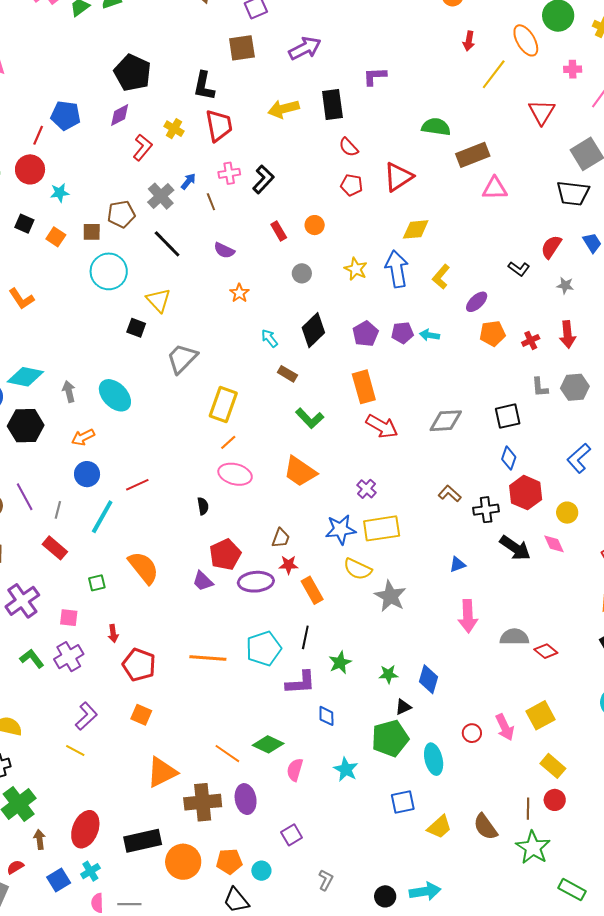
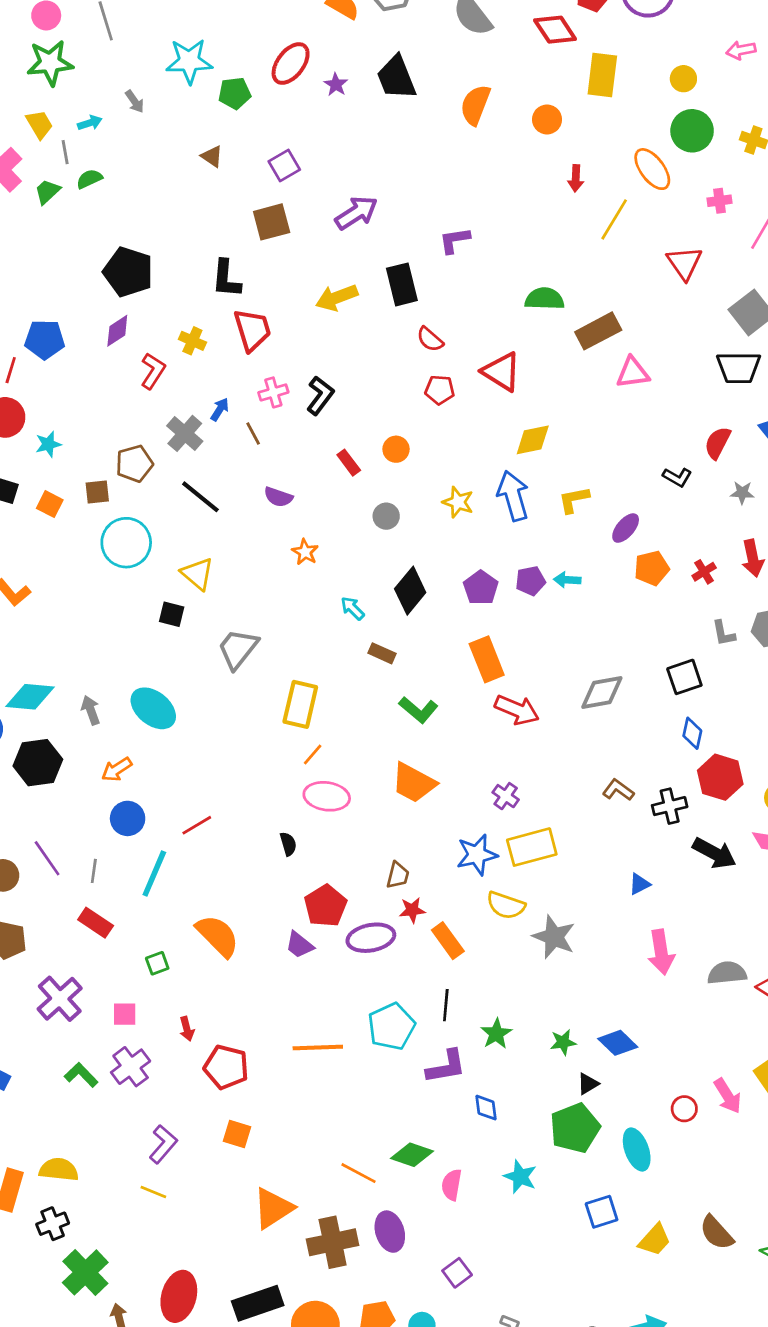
red triangle: (398, 177) -> (501, 372), turned -48
yellow L-shape: (441, 277) -> (574, 500), turned 45
blue diamond: (428, 679) -> (618, 1043), turned -56

